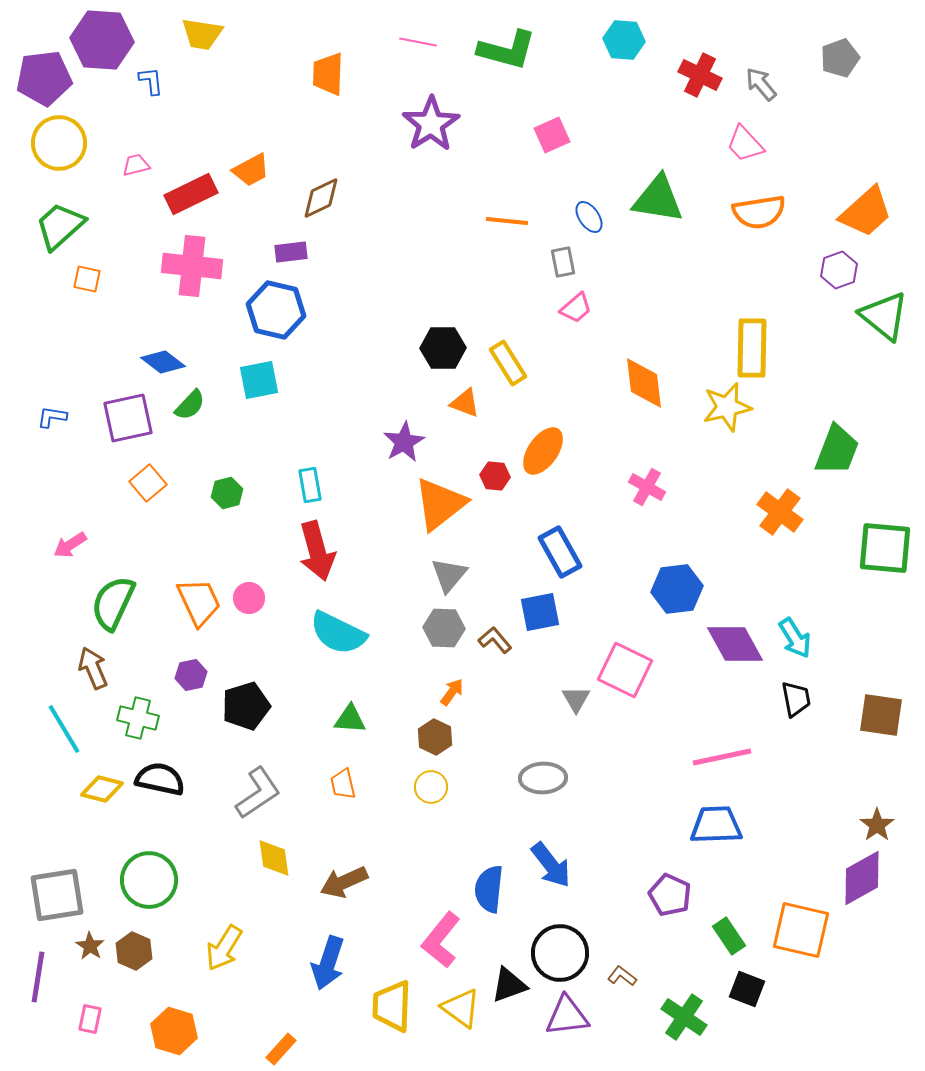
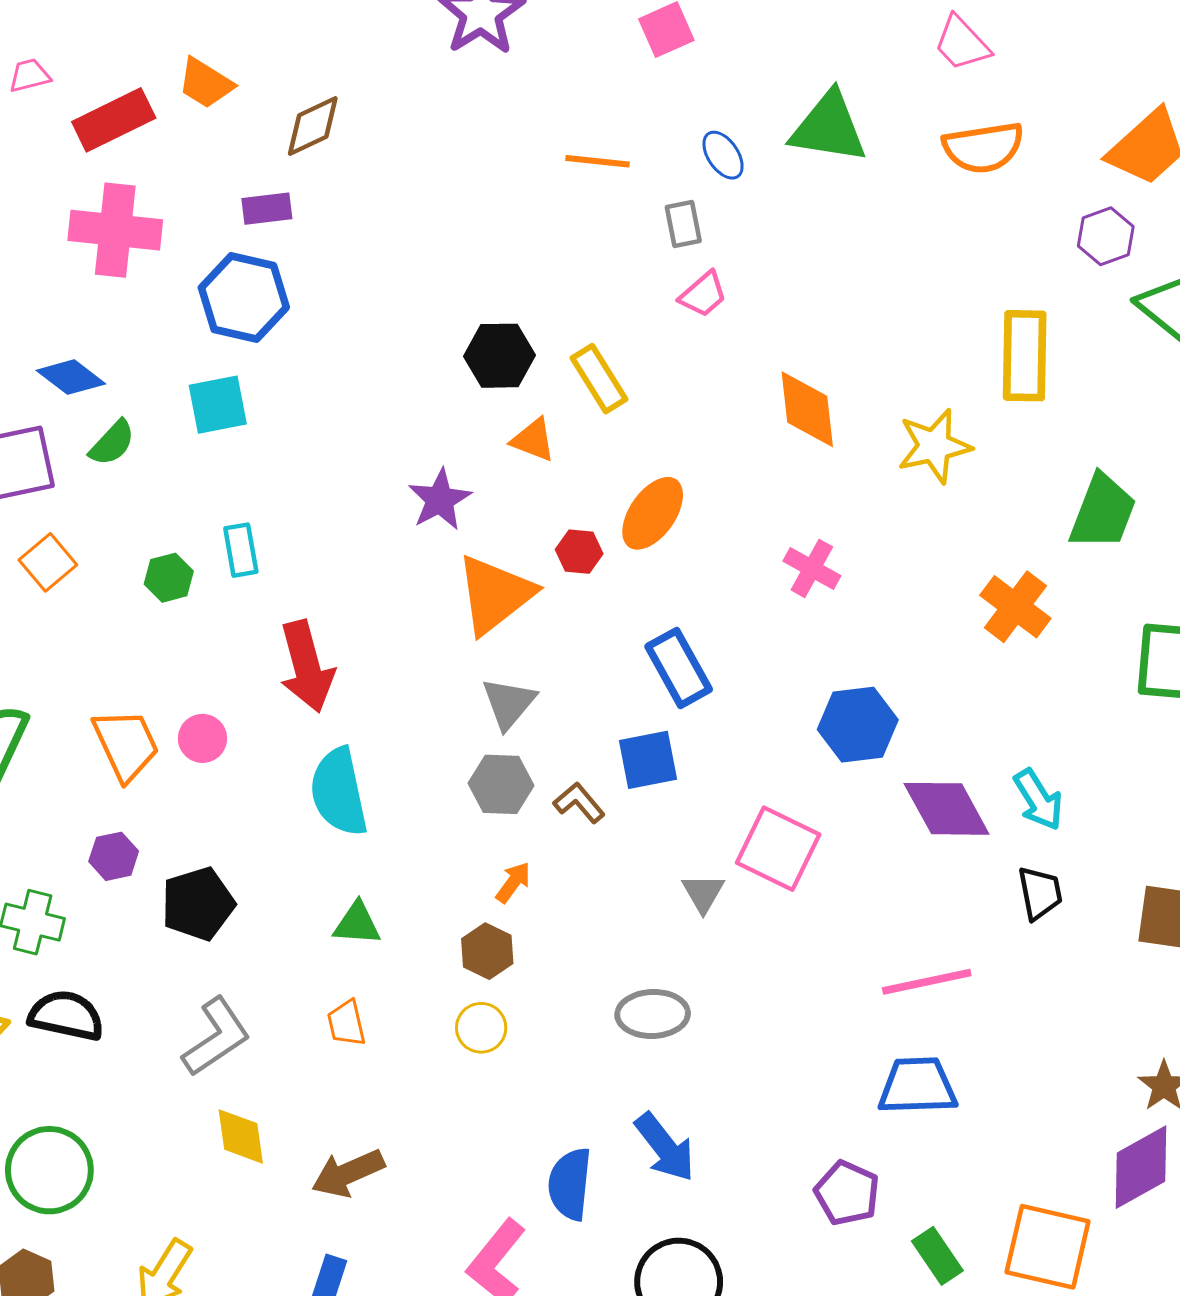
orange trapezoid: (251, 170) -> (206, 83), turned 60
yellow rectangle: (752, 348) -> (1025, 356), moved
cyan rectangle: (310, 485) -> (241, 550), moved
cyan semicircle: (338, 633) -> (339, 792), turned 52

